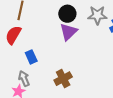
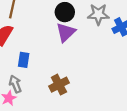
blue rectangle: (31, 57) -> (24, 60), turned 32

